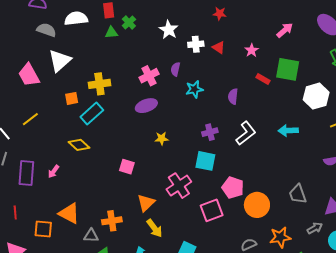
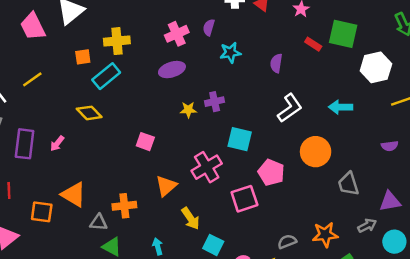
purple cross: (210, 132) -> (215, 102), moved
orange circle: (257, 205) -> (316, 152), moved
yellow arrow: (155, 228) -> (191, 219), moved

